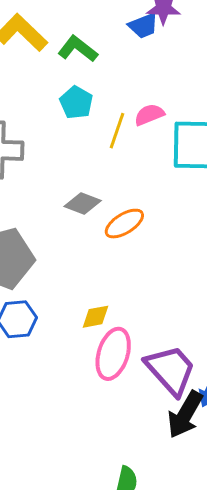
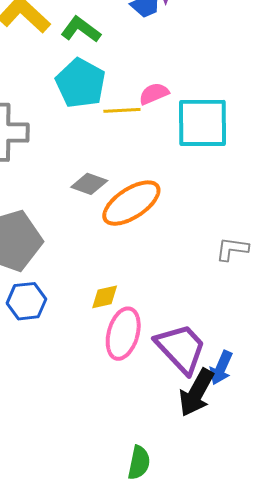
cyan pentagon: (76, 102) -> (81, 83), size x1.5
yellow line: (117, 131) -> (122, 110), turned 69
orange ellipse: (124, 224) -> (131, 203), size x1.5

